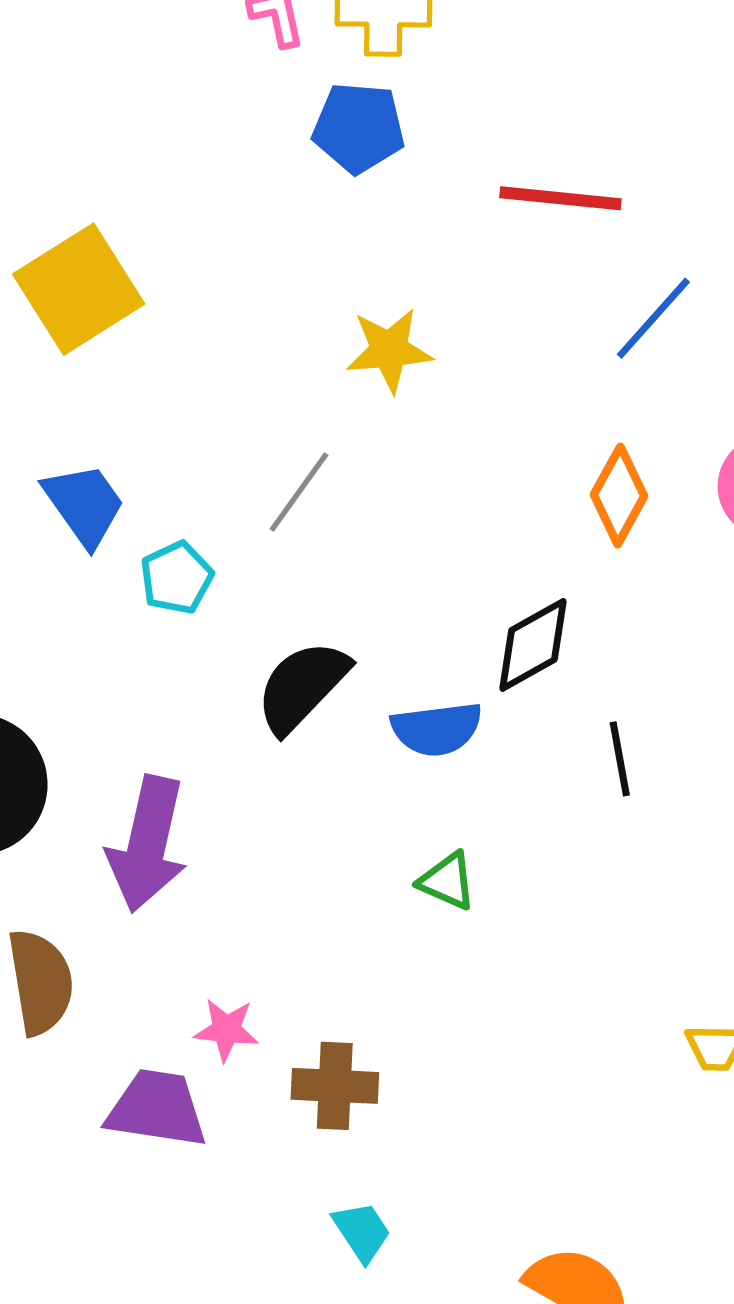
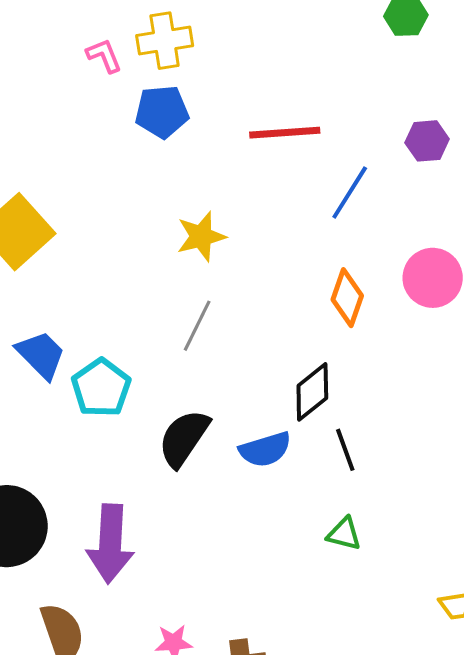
gray line: (299, 492) -> (197, 326), moved
cyan pentagon: (177, 578) -> (101, 388), size x1.4
black line: (620, 759) -> (345, 450), moved
green triangle: (447, 881) -> (344, 534), moved

